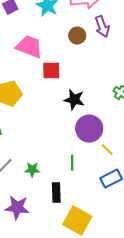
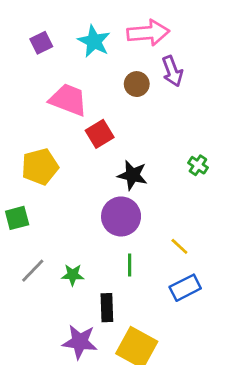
red square: (51, 71) -> (100, 134), turned -30
purple circle: (89, 129) -> (121, 216), moved
purple star: (17, 208) -> (80, 342), moved

